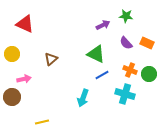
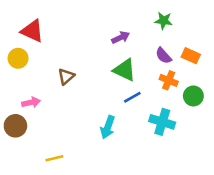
purple arrow: (103, 25) -> (121, 38), moved
yellow circle: (12, 54) -> (18, 58), moved
orange cross: (130, 70) -> (169, 80), moved

